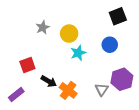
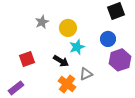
purple hexagon: (122, 79) -> (120, 60), moved
black arrow: (49, 81) -> (61, 61), moved
gray triangle: (102, 89) -> (86, 74), moved, turned 32

